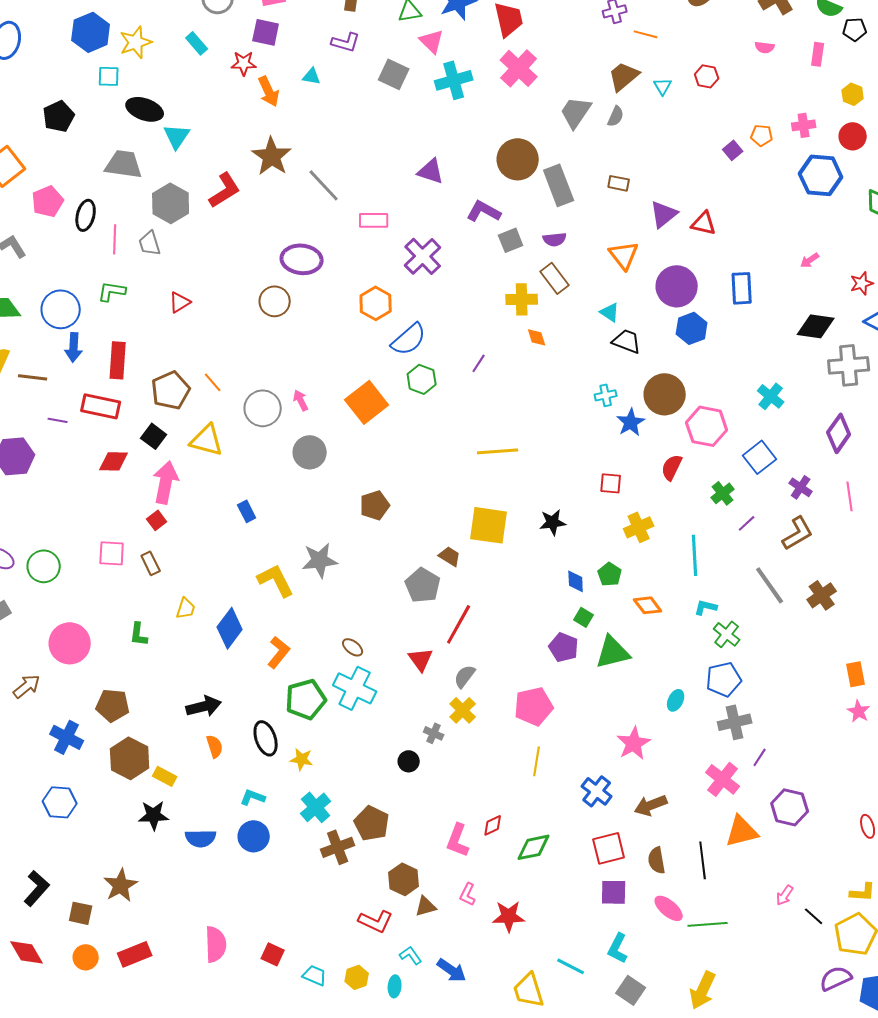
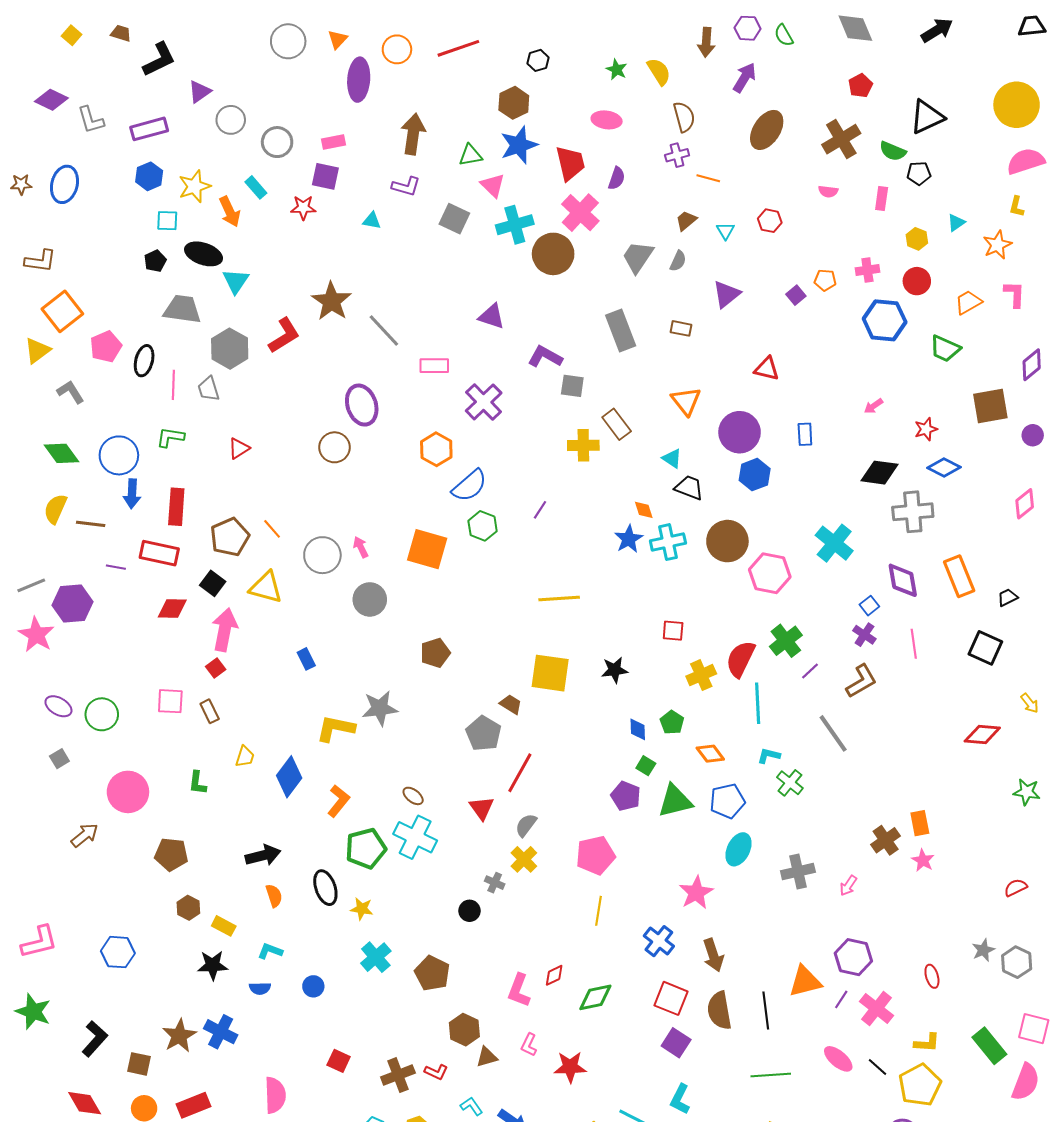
blue hexagon: (91, 32) -> (149, 176), size x0.7
brown trapezoid: (624, 76) -> (686, 221), size x0.7
orange arrow: (269, 91) -> (230, 212), moved
black pentagon: (59, 116) -> (155, 261), moved, size x0.7
brown circle: (518, 159) -> (553, 254), moved
purple triangle: (664, 214) -> (726, 294), moved
purple semicircle: (555, 239) -> (617, 178), moved, turned -65
gray square: (511, 240) -> (572, 386), turned 30
purple ellipse: (302, 259) -> (362, 405), turned 66
blue rectangle: (742, 288) -> (805, 434), size x0.7
orange diamond: (537, 337) -> (644, 510), moved
cyan cross: (606, 395) -> (668, 542), size x1.6
cyan cross: (771, 396) -> (834, 543), size x1.4
orange square: (367, 402) -> (427, 549), turned -36
blue star: (631, 422) -> (629, 539), moved
purple diamond: (839, 433) -> (903, 580), turned -45
blue square: (760, 457) -> (869, 606), moved, size x0.6
red semicircle: (672, 467) -> (741, 659), moved, size x1.4
green cross: (723, 493) -> (786, 641), size x1.4
yellow L-shape: (276, 580) -> (336, 728), turned -51
brown cross: (822, 595) -> (886, 840), moved
blue pentagon: (724, 679) -> (727, 801), moved
cyan ellipse: (676, 700) -> (739, 849), size x1.5
blue cross: (67, 737) -> (221, 1032), moved
purple line: (760, 757) -> (841, 999), moved
brown hexagon: (130, 758) -> (188, 908), size x0.6
pink cross: (723, 779) -> (877, 1009), moved
cyan L-shape: (253, 797) -> (270, 951), moved
brown arrow: (651, 805) -> (713, 955), turned -88
blue circle: (254, 836) -> (313, 986), size x0.7
blue semicircle: (201, 838) -> (260, 988), size x0.7
brown cross: (338, 847) -> (398, 1075), moved
red square: (609, 848) -> (671, 998), turned 36
brown semicircle: (657, 860) -> (719, 1011), size x1.4
purple square: (614, 892) -> (676, 1043), turned 32
pink arrow: (785, 895) -> (848, 886), moved
pink ellipse: (669, 908) -> (838, 1059), moved
red L-shape: (376, 921) -> (436, 1072), size x0.7
red square: (273, 954) -> (339, 1061), moved

